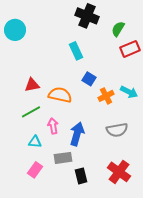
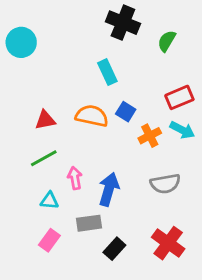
red rectangle: (130, 49) -> (179, 97), moved
orange semicircle: (60, 95) -> (92, 116), moved
black rectangle: (81, 176) -> (114, 249), turned 56

